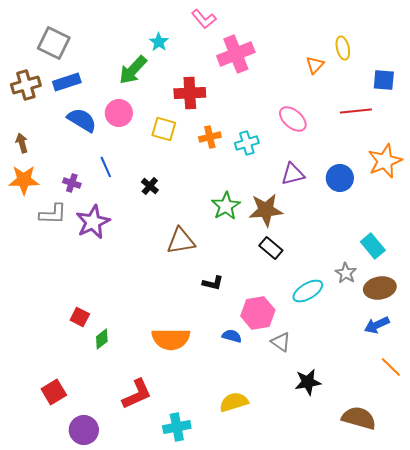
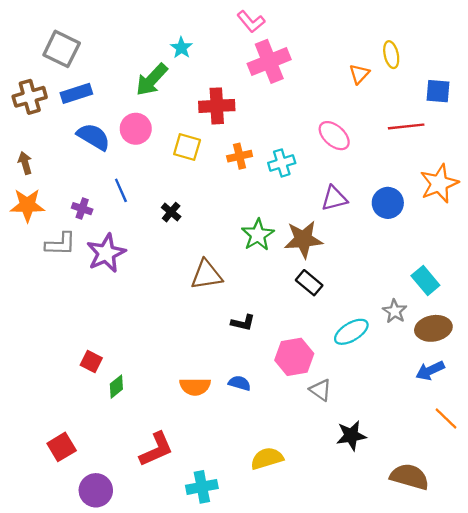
pink L-shape: (204, 19) -> (251, 22), moved
blue semicircle: (232, 336) -> (240, 383), moved
orange semicircle: (171, 339) -> (195, 387), size x0.7

